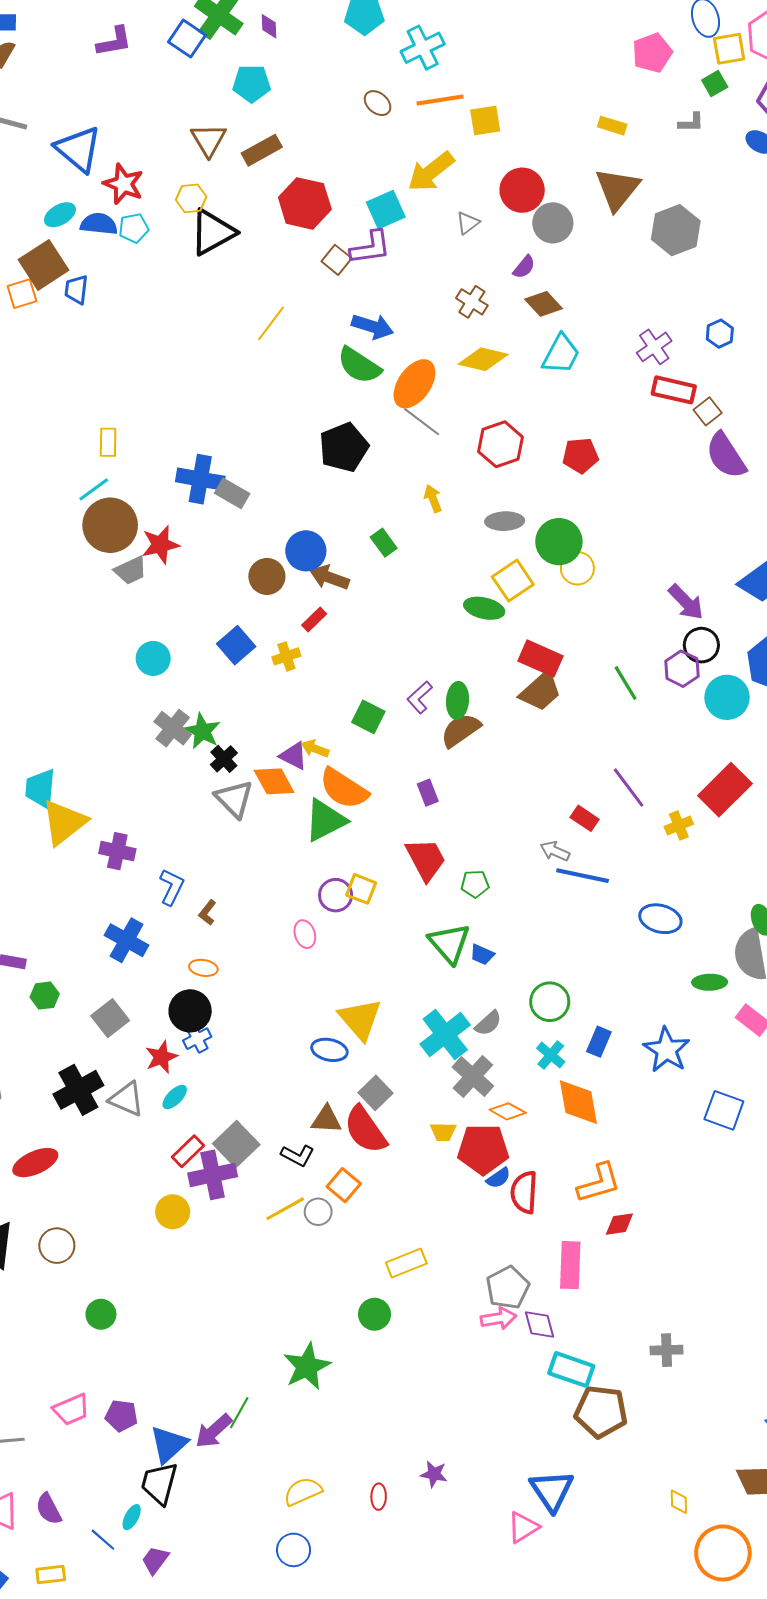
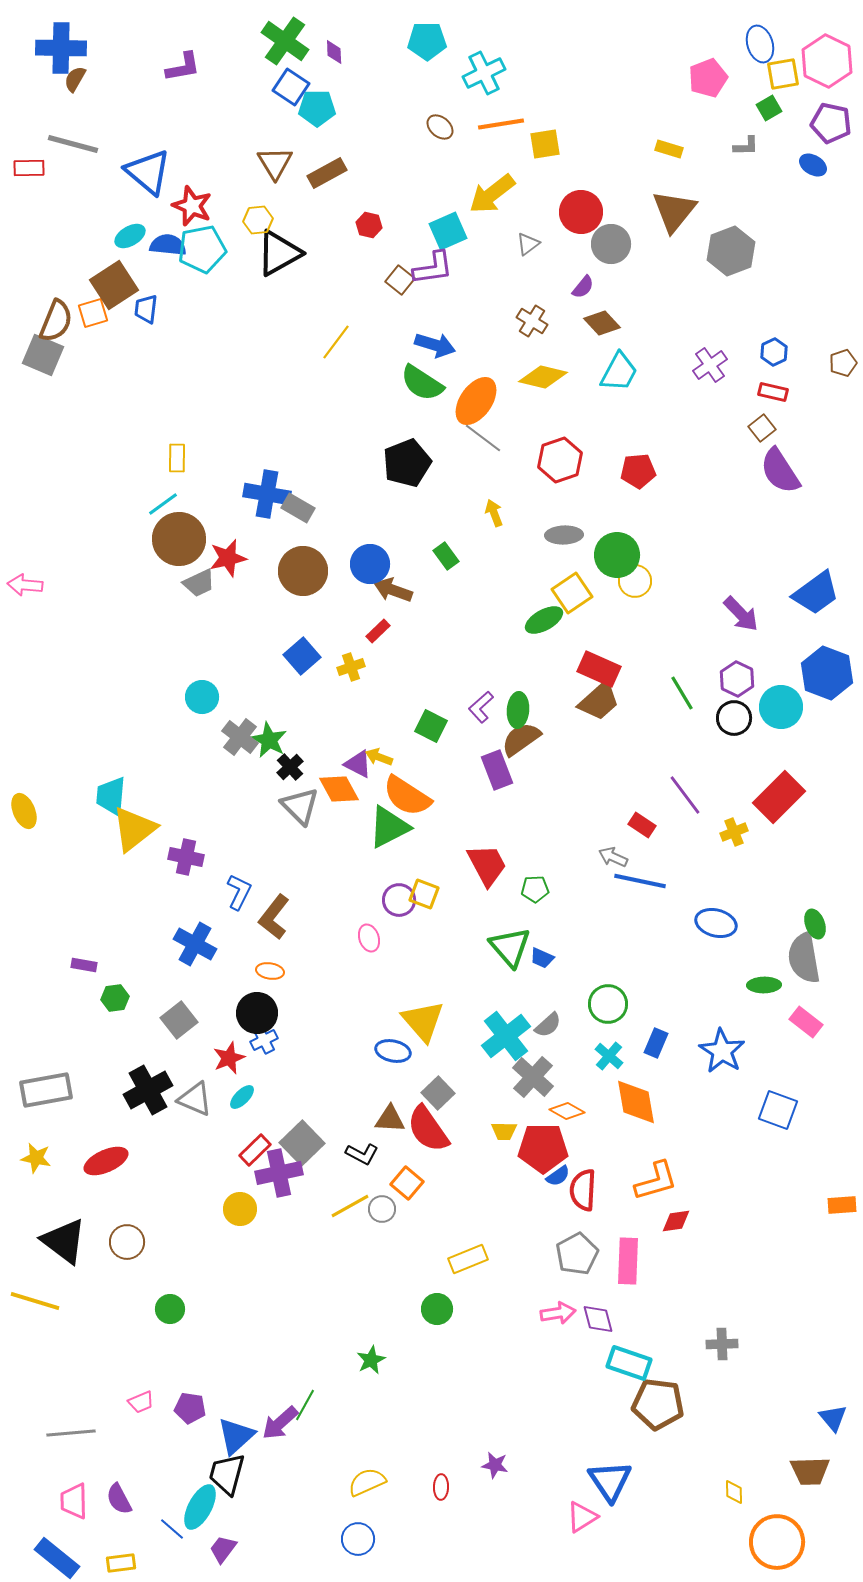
blue square: (187, 38) -> (291, 87), moved
red hexagon: (305, 203) -> (369, 225), size x0.5
cyan pentagon: (134, 228) -> (202, 249), size x1.6
red rectangle: (674, 390) -> (773, 392), moved, size x0.7
brown circle: (267, 576) -> (303, 571), moved, size x1.4
green ellipse: (484, 608) -> (544, 620), turned -42
black circle: (701, 645) -> (734, 718), moved
cyan circle: (153, 658) -> (202, 697), moved
purple rectangle: (428, 793) -> (497, 770), moved, size x1.5
brown L-shape: (207, 913) -> (274, 917), size x1.8
gray pentagon: (508, 1288) -> (577, 1254), moved
green star: (307, 1366) -> (371, 1360), size x0.6
pink trapezoid: (71, 1410) -> (141, 1402), size x0.7
cyan ellipse: (132, 1517) -> (200, 1507), size x1.8

